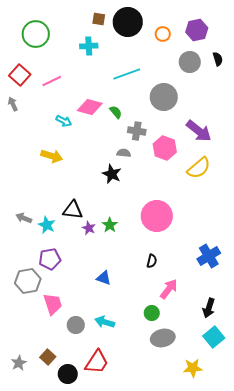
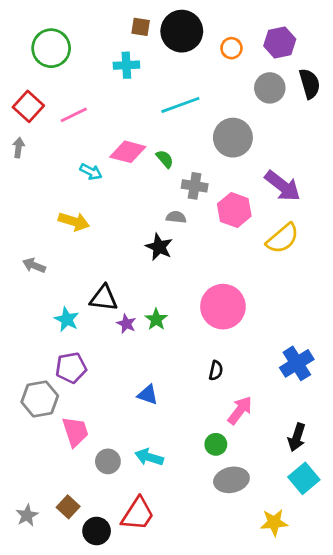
black semicircle: (218, 59) -> (310, 84), size x1.5
gray arrow: (13, 104) -> (18, 148), turned 32
gray arrow: (24, 218) -> (34, 265), moved

